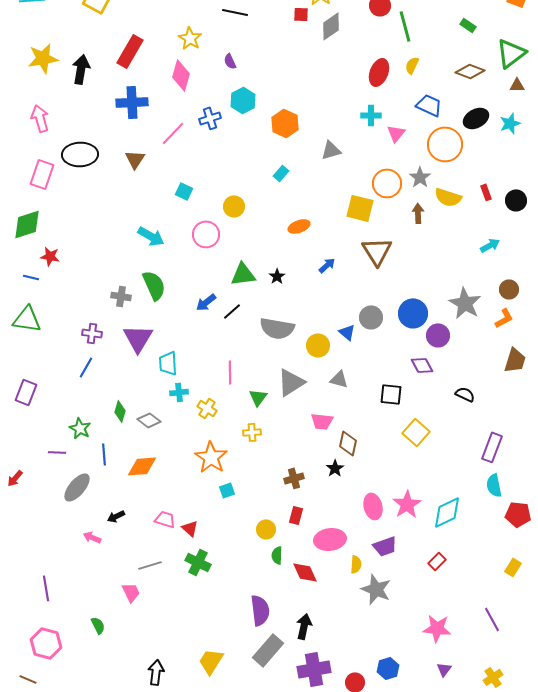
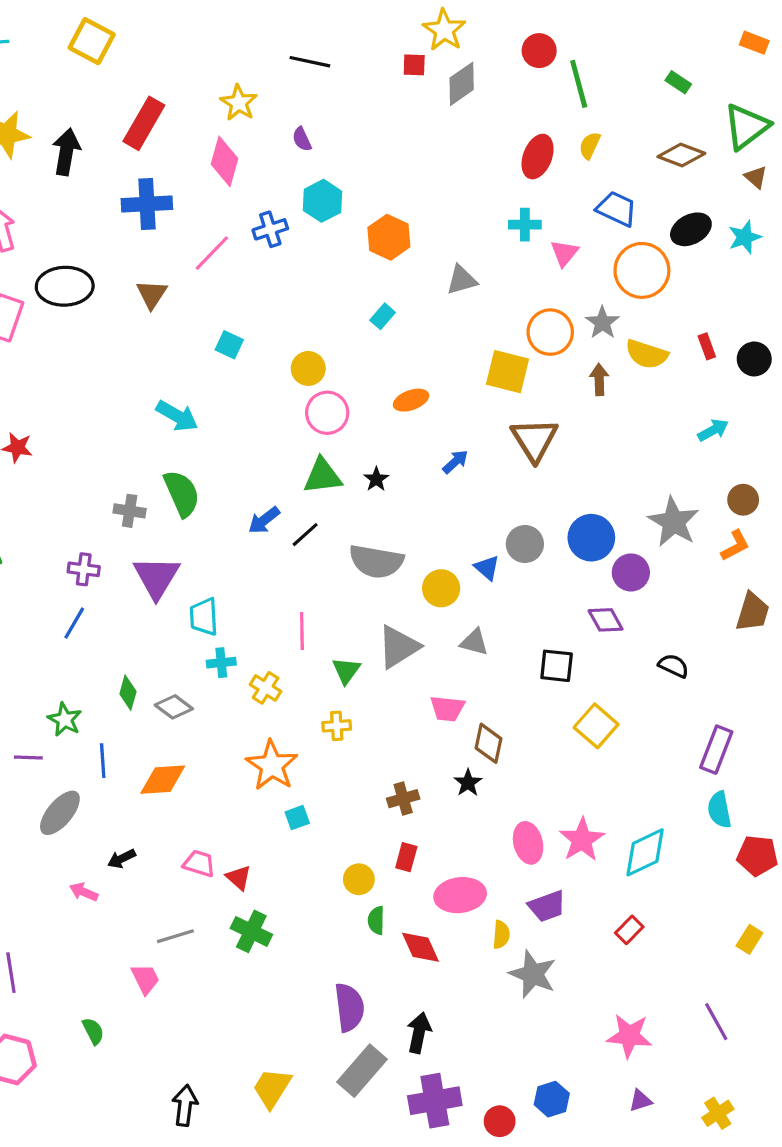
brown triangle: (517, 85) -> (756, 177), turned 42
pink circle: (206, 234) -> (327, 413), moved
purple triangle: (444, 669) -> (640, 1101), turned 35

